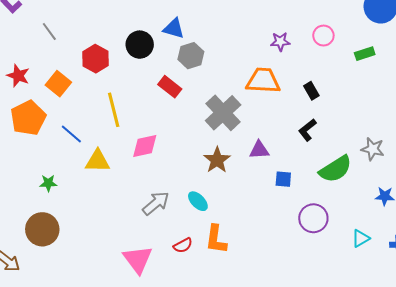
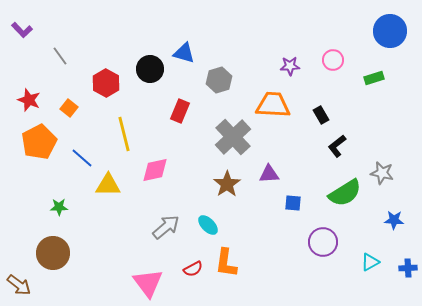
gray hexagon: (191, 56) -> (219, 80), moved
orange square: (58, 84) -> (69, 108), size x0.7
red rectangle: (170, 87) -> (180, 111), turned 75
black L-shape: (307, 130) -> (337, 146), moved

